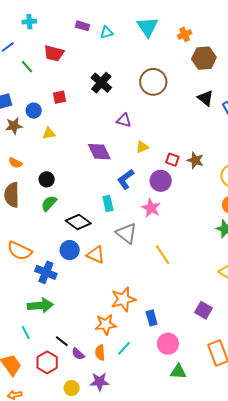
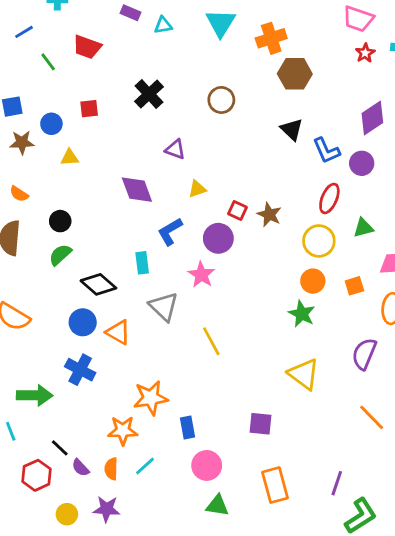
orange cross: (185, 34) -> (271, 38), size x1.5
brown circle: (153, 82) -> (221, 100), size x0.7
blue cross: (46, 272) -> (80, 370), moved
purple square: (203, 310) -> (260, 424), turned -30

